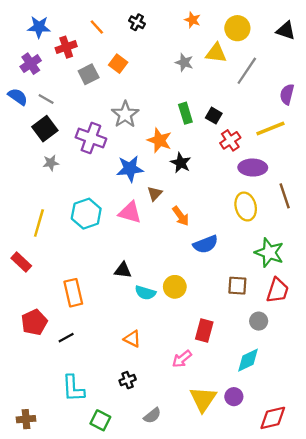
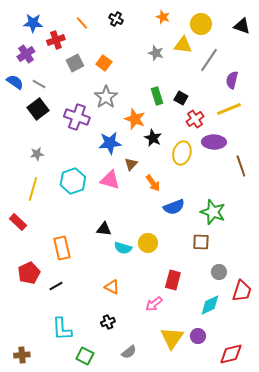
orange square: (118, 64) -> (104, 63), moved
purple semicircle: (287, 94) -> (232, 80), moved
gray star: (51, 163) -> (37, 154), moved
yellow ellipse: (246, 207) -> (182, 153), moved, turned 30
green star: (269, 253) -> (213, 212), moved
red trapezoid: (278, 290) -> (242, 291), moved

